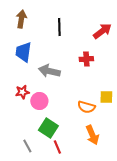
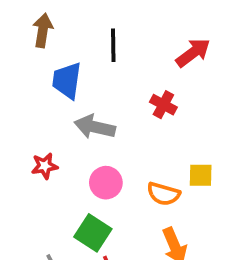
blue trapezoid: (23, 52) -> (67, 81), moved
red cross: (86, 59) -> (163, 105), turned 32
pink circle: (39, 101) -> (106, 183), moved

